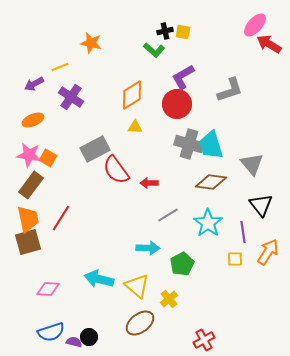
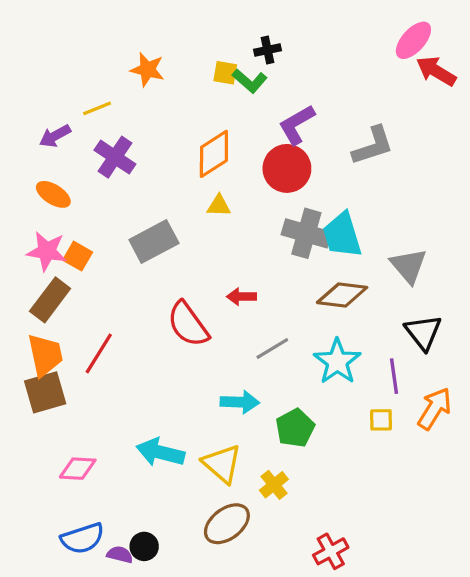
yellow square: (183, 32) -> (225, 73), moved
orange ellipse: (33, 120) -> (53, 194), turned 55
red semicircle: (116, 170) -> (188, 324), moved

